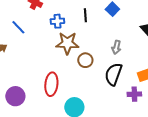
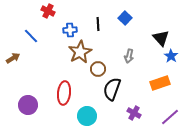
brown star: (67, 43) -> (80, 52), turned -30
black semicircle: (113, 74) -> (112, 89), moved
purple cross: (134, 94) -> (134, 113), moved, turned 32

